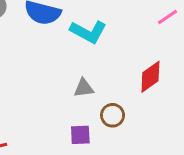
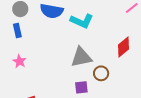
gray triangle: (84, 88) -> (81, 57), size x1.6

